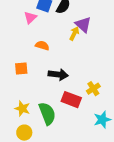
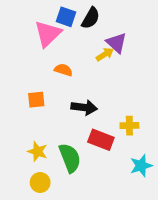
pink triangle: (30, 18) -> (48, 34), size x1.6
yellow arrow: (74, 34) -> (105, 54), turned 32
yellow cross: (93, 89) -> (129, 126), turned 32

